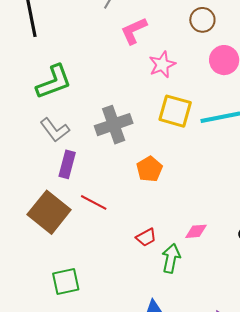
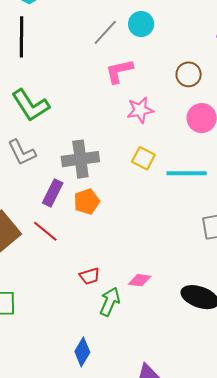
green L-shape: (54, 82) -> (30, 105), turned 66
yellow square: (175, 111) -> (143, 158), size x0.7
purple rectangle: (67, 164) -> (53, 193), moved
orange pentagon: (149, 169) -> (87, 202), moved

